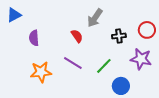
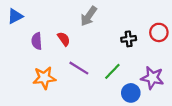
gray arrow: (95, 18) -> (89, 16), moved
red semicircle: (77, 36) -> (64, 39), moved
purple star: (141, 59) -> (152, 78), moved

